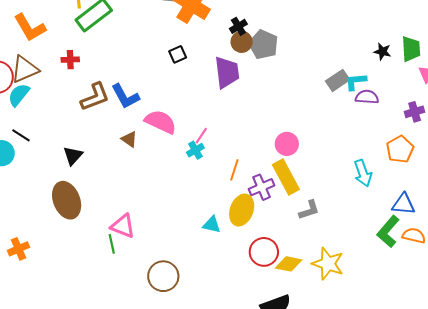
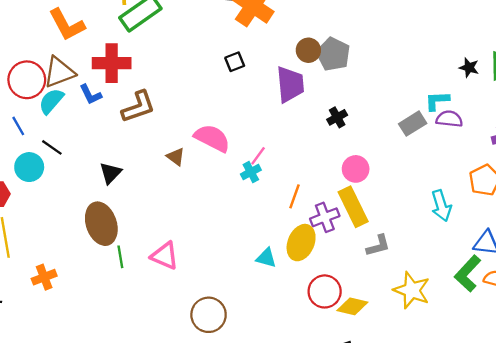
black cross: (238, 26) -> (337, 117), moved
red cross: (70, 60) -> (112, 63), size x1.8
gray rectangle: (338, 80) -> (413, 124), moved
blue L-shape: (125, 96) -> (90, 95), moved, size x0.7
green line: (112, 244) -> (120, 257), moved
yellow star: (328, 264) -> (412, 290), moved

